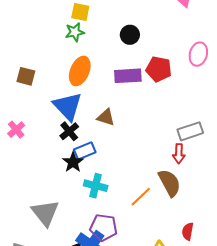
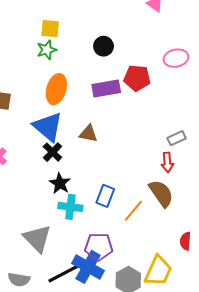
pink ellipse: (198, 54) -> (176, 58), turned 70
gray rectangle: (190, 131) -> (177, 138), size x0.7
blue rectangle: (85, 151) -> (105, 196), moved, turned -40
cyan cross: (96, 186) -> (70, 207), moved

